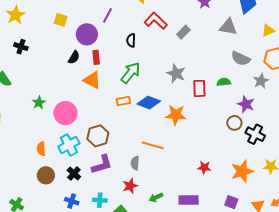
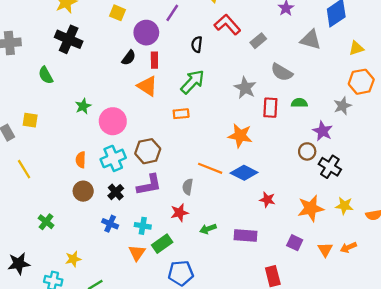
black cross: (21, 47) -> (69, 39), size x1.6
gray semicircle: (241, 58) -> (282, 72), moved
blue diamond: (149, 103) -> (244, 173), moved

